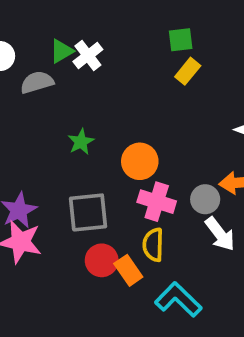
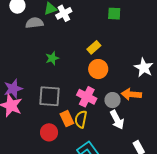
yellow rectangle: (188, 71) -> (94, 47), moved
orange circle: (140, 161) -> (98, 69), moved
red circle: (102, 260) -> (49, 132), moved
orange rectangle: (128, 270) -> (67, 119), moved

